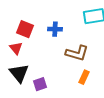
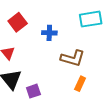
red square: (25, 29) -> (18, 22), moved, turned 30

